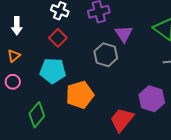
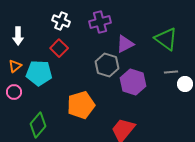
purple triangle: (124, 34) -> (125, 44), turned 36
cyan pentagon: (53, 71) -> (39, 73), moved
purple hexagon: (152, 99) -> (133, 82), moved

